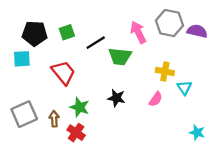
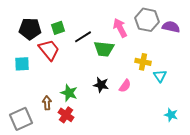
cyan square: (22, 59) -> (22, 64), moved
red trapezoid: (63, 73) -> (49, 50), moved
pink semicircle: (156, 99) -> (125, 86), moved
gray square: (24, 114) -> (21, 119), moved

